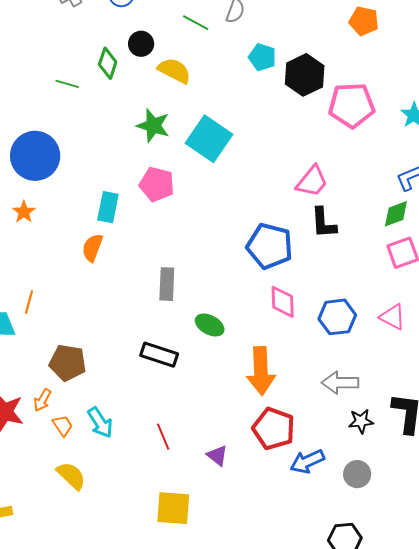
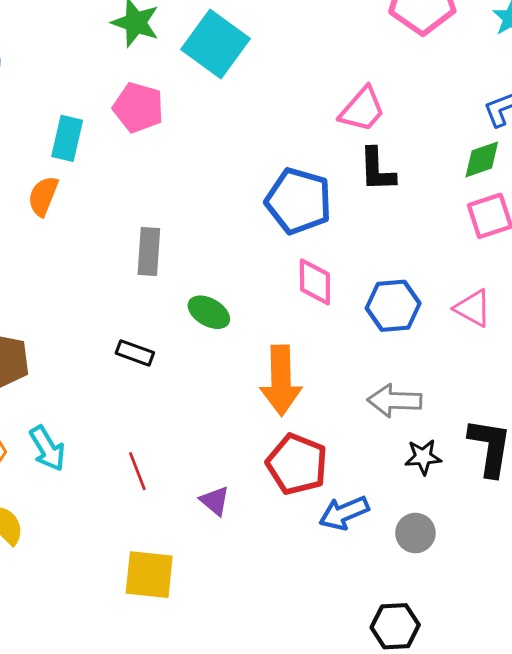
black rectangle: (159, 355) -> (135, 353), size x0.7

